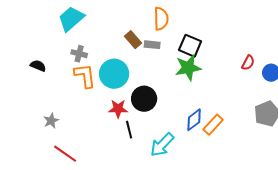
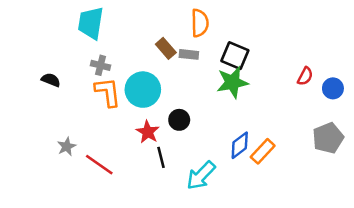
cyan trapezoid: (71, 19) -> (91, 23), turned -40
black circle: (144, 99) -> (179, 120), size x0.7
red star: (118, 109) -> (148, 132), turned 30
red line: (65, 154) -> (99, 165), moved

